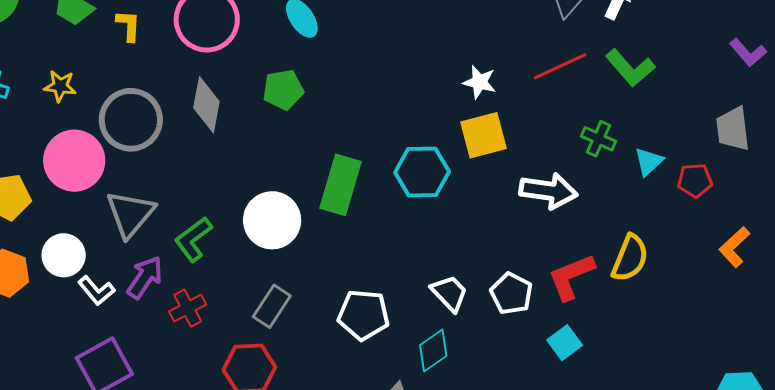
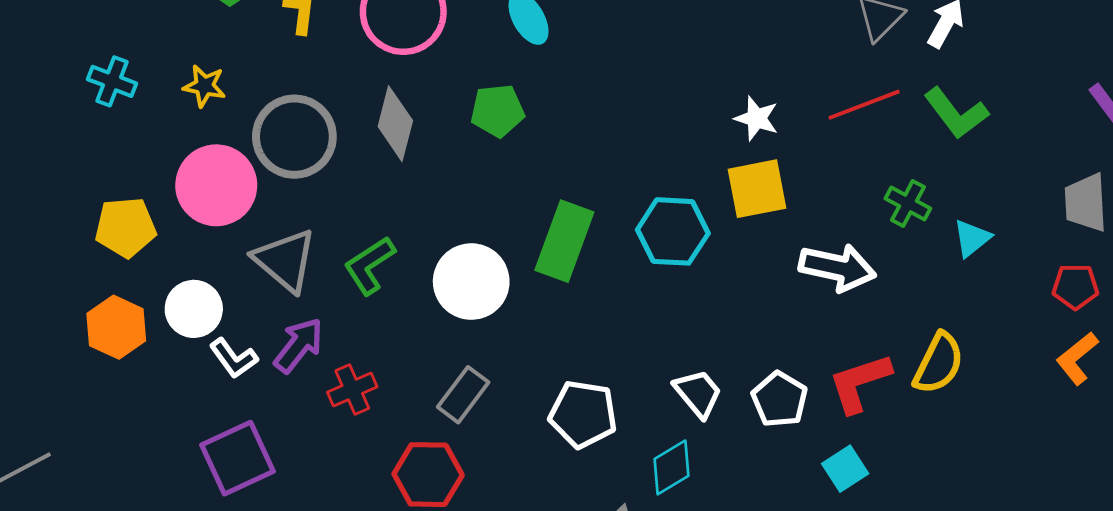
red pentagon: (695, 180) -> (1075, 286), moved
gray triangle: (130, 214) -> (285, 260), turned -34
green L-shape: (193, 239) -> (369, 265), moved

